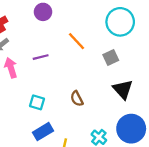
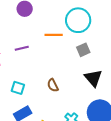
cyan circle: (120, 22) -> (78, 20), moved
orange line: (77, 41) -> (54, 35), turned -48

